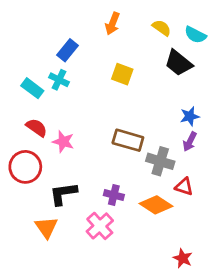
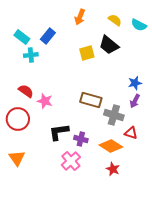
black trapezoid: (178, 63) -> (109, 45), moved
yellow square: (122, 74) -> (87, 53), turned -35
cyan cross: (59, 80) -> (31, 55), moved, turned -32
cyan rectangle: (32, 88) -> (22, 37), moved
black L-shape: (63, 194) -> (59, 132), moved
orange triangle: (46, 227) -> (17, 158), moved
red star: (183, 258) -> (113, 169), moved

